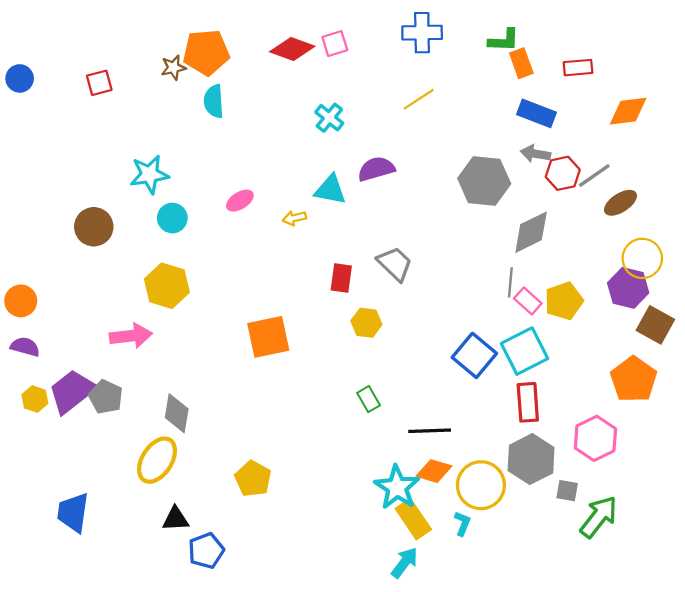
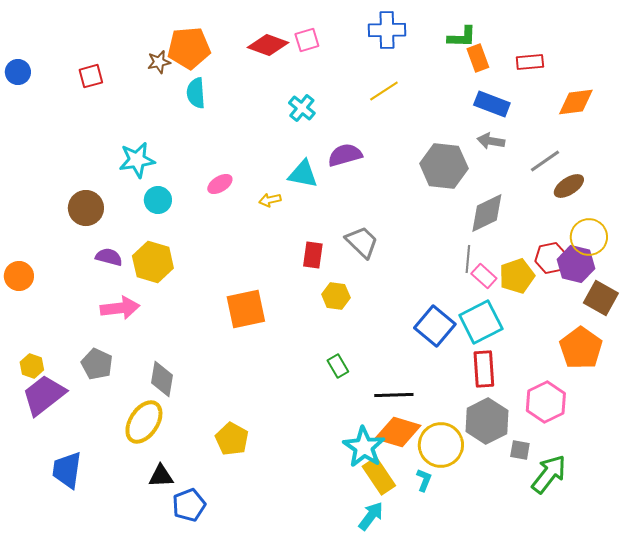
red hexagon: (563, 173) -> (551, 258), moved
purple semicircle: (25, 347) -> (109, 257), moved
purple trapezoid: (72, 391) -> (44, 395), moved
orange diamond: (434, 471) -> (398, 432), size x1.4

